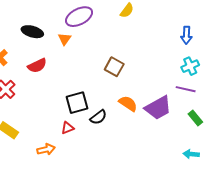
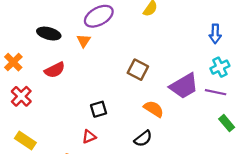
black square: (77, 103) -> (99, 109), size x0.7
purple trapezoid: (158, 108) -> (184, 86), moved
black semicircle: (98, 117) -> (143, 139), moved

